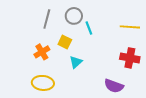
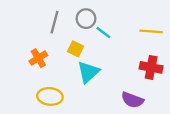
cyan line: (89, 28) -> (103, 33), turned -32
orange cross: (42, 52) -> (38, 58), moved
cyan triangle: (76, 62) -> (88, 72), size x1.5

